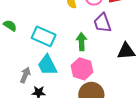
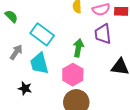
gray arrow: (25, 75) -> (16, 52), moved

